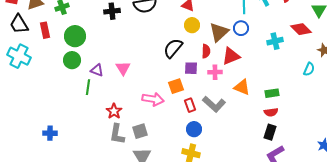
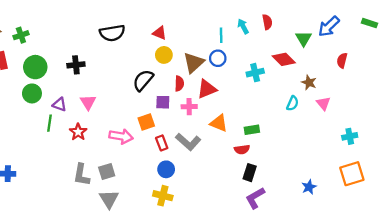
black cross: (112, 11) -> (76, 65), moved
red star: (114, 111) -> (78, 132), moved
red semicircle: (271, 112) -> (242, 150), moved

